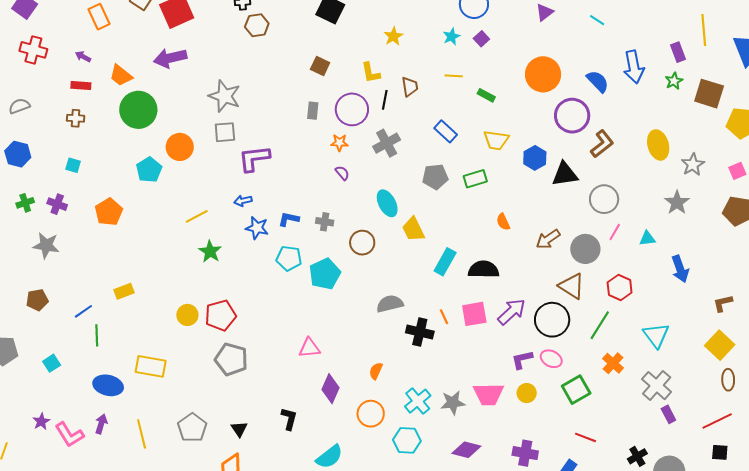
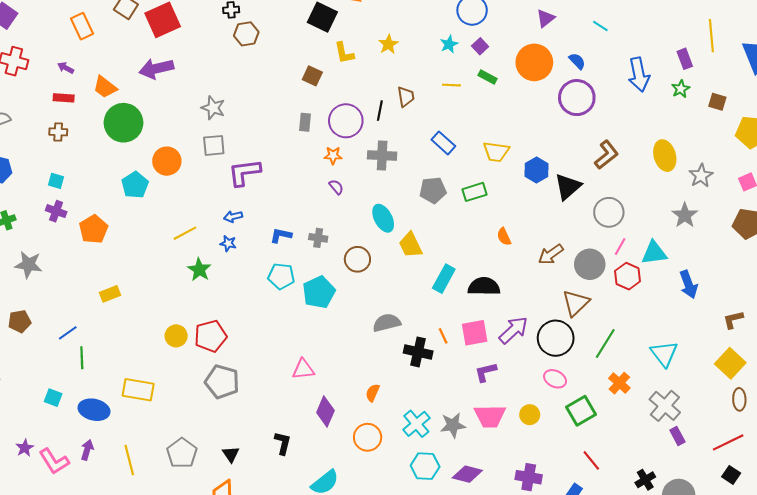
yellow L-shape: (371, 73) -> (344, 53), moved
orange circle: (543, 74) -> (534, 62), moved
blue semicircle: (598, 81) -> (577, 61), moved, size x0.7
brown square: (709, 94) -> (717, 102), size x0.6
green rectangle: (486, 95) -> (487, 77), moved
gray star: (225, 96) -> (213, 108), size x0.7
purple circle: (572, 116) -> (577, 98), moved
gray cross: (387, 143) -> (382, 156), turned 32
black triangle: (565, 174) -> (568, 187), turned -32
purple cross: (57, 204) -> (56, 211), moved
blue star: (257, 228) -> (228, 243), moved, size x0.7
cyan triangle: (647, 238) -> (654, 253), size x1.5
brown triangle: (572, 286) -> (576, 303), turned 44
red hexagon: (620, 288) -> (628, 276), moved
yellow rectangle: (124, 291) -> (110, 294), moved
purple L-shape: (522, 360) -> (486, 372), moved
cyan square: (52, 363) -> (53, 398), moved, turned -36
red line: (586, 437) -> (591, 460), turned 30
cyan hexagon: (407, 440) -> (425, 466), moved
black square: (720, 452) -> (731, 475), turned 30

